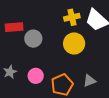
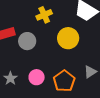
yellow cross: (72, 17) -> (44, 15), moved

